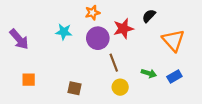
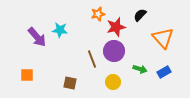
orange star: (92, 13) -> (98, 14), moved
purple circle: (98, 38) -> (114, 51), moved
purple arrow: (19, 39) -> (37, 37), moved
brown line: (114, 63) -> (92, 59), moved

